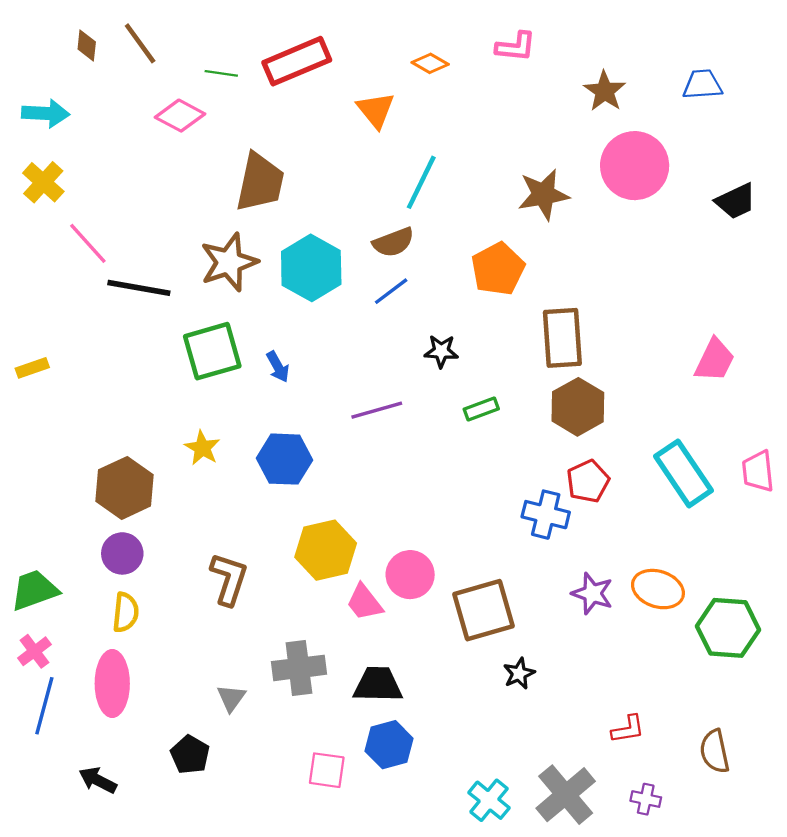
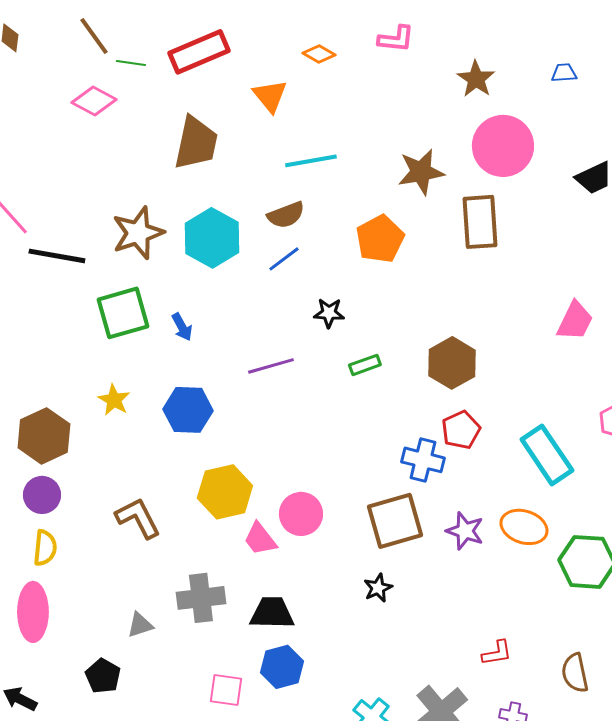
brown line: (140, 43) -> (94, 36), moved
blue trapezoid: (702, 84) -> (564, 73), size x0.7
brown trapezoid: (260, 182) -> (196, 143), moved
cyan line: (421, 182) -> (311, 161), turned 54
brown rectangle: (562, 338) -> (480, 222), moved
cyan rectangle: (684, 473) -> (547, 455), moved
brown L-shape: (229, 579) -> (138, 518), turned -45
brown square: (483, 610) -> (395, 521), moved
black star: (519, 674) -> (378, 588), moved
gray triangle: (231, 698) -> (140, 625), turned 36

